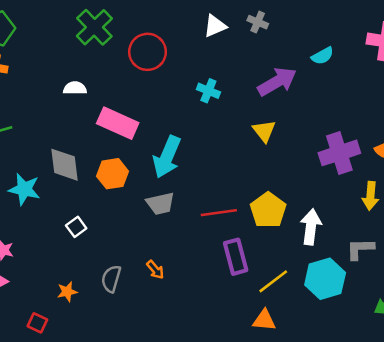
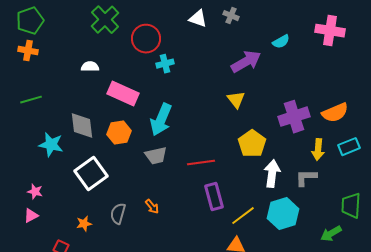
white triangle: (215, 26) -> (198, 19), turned 42
cyan cross: (208, 91) -> (165, 64), moved, turned -36
yellow pentagon: (268, 210) -> (252, 144), moved
white square: (76, 227) -> (91, 174), size x2.0
gray L-shape: (360, 249) -> (306, 178), moved

